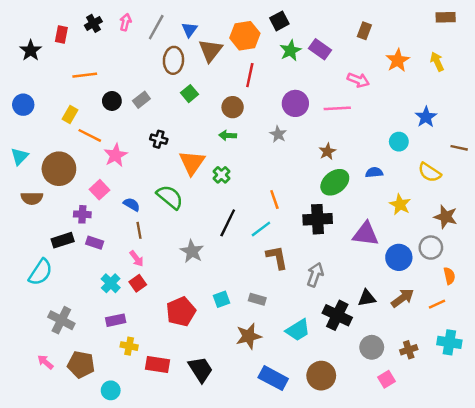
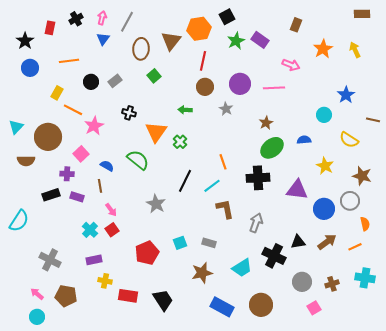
blue triangle: (189, 30) -> (103, 39), moved
blue circle: (23, 105) -> (30, 68), moved
brown circle: (233, 107) -> (205, 87), moved
brown line: (139, 230) -> (100, 186), moved
cyan semicircle: (40, 272) -> (19, 221), moved
cyan circle: (111, 390) -> (37, 317), moved

